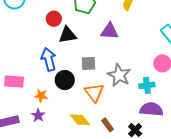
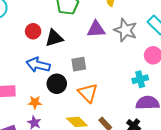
red circle: (54, 19) -> (33, 31), moved
blue arrow: (49, 59) -> (38, 65), turned -55
gray star: (119, 75) -> (125, 30), moved

